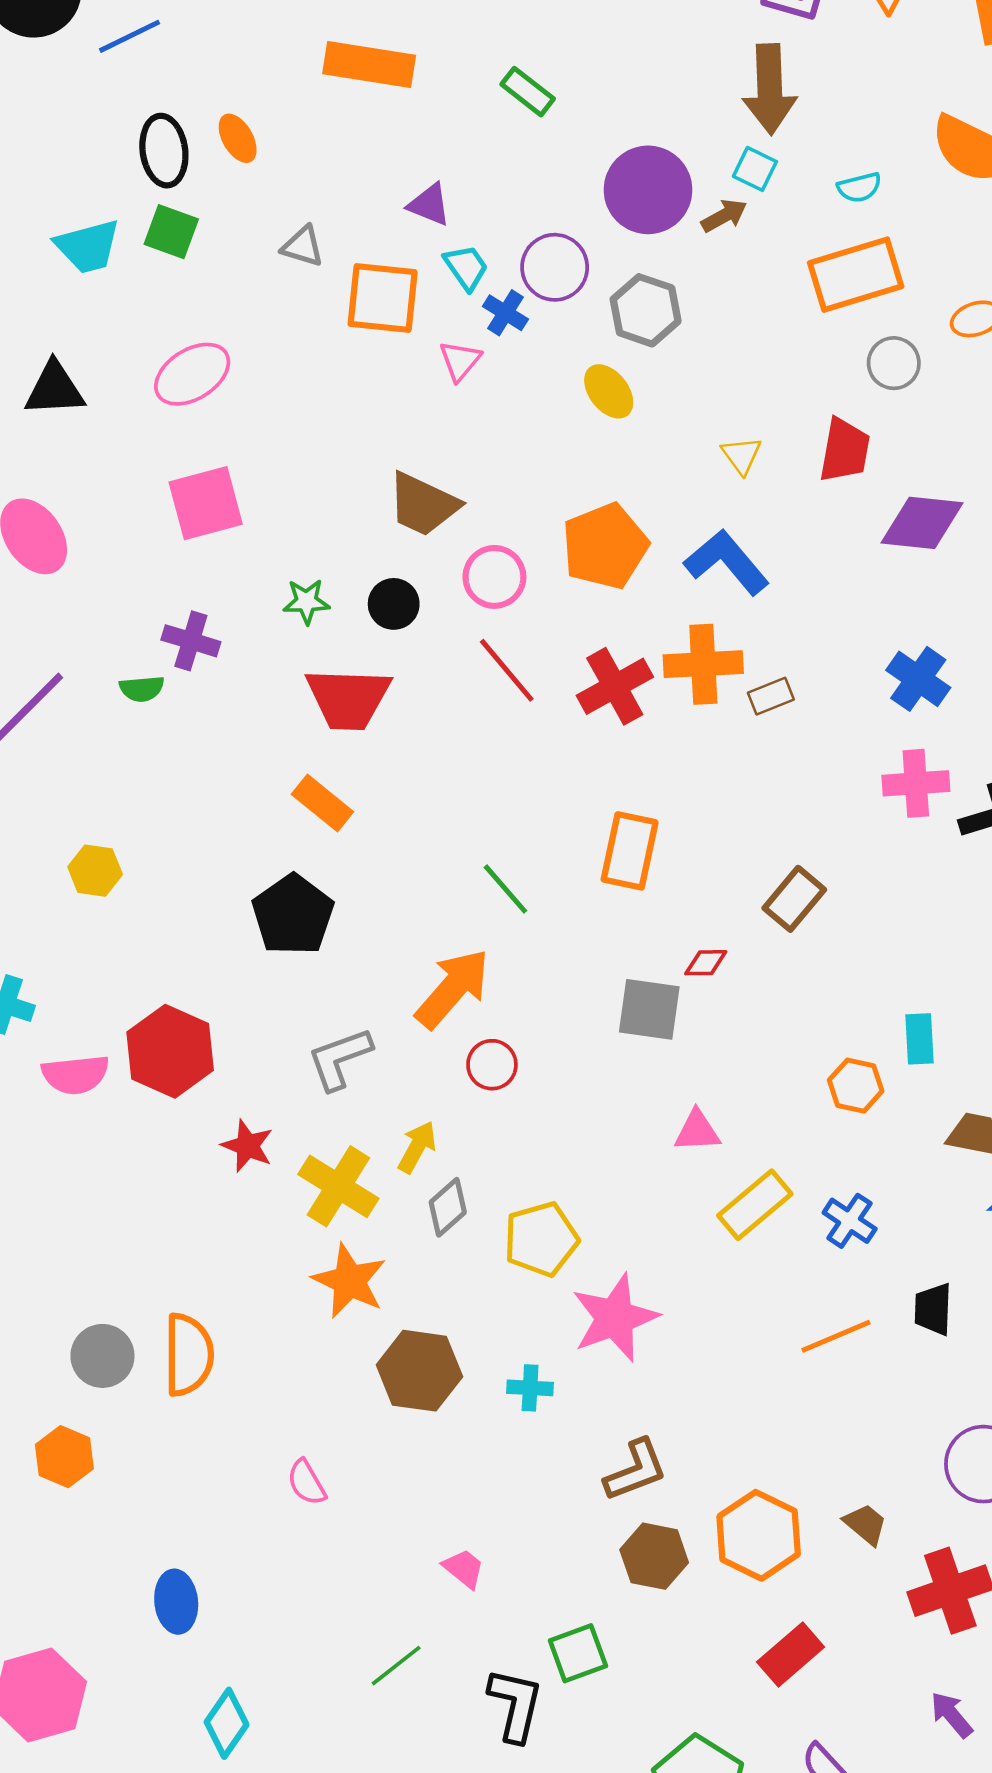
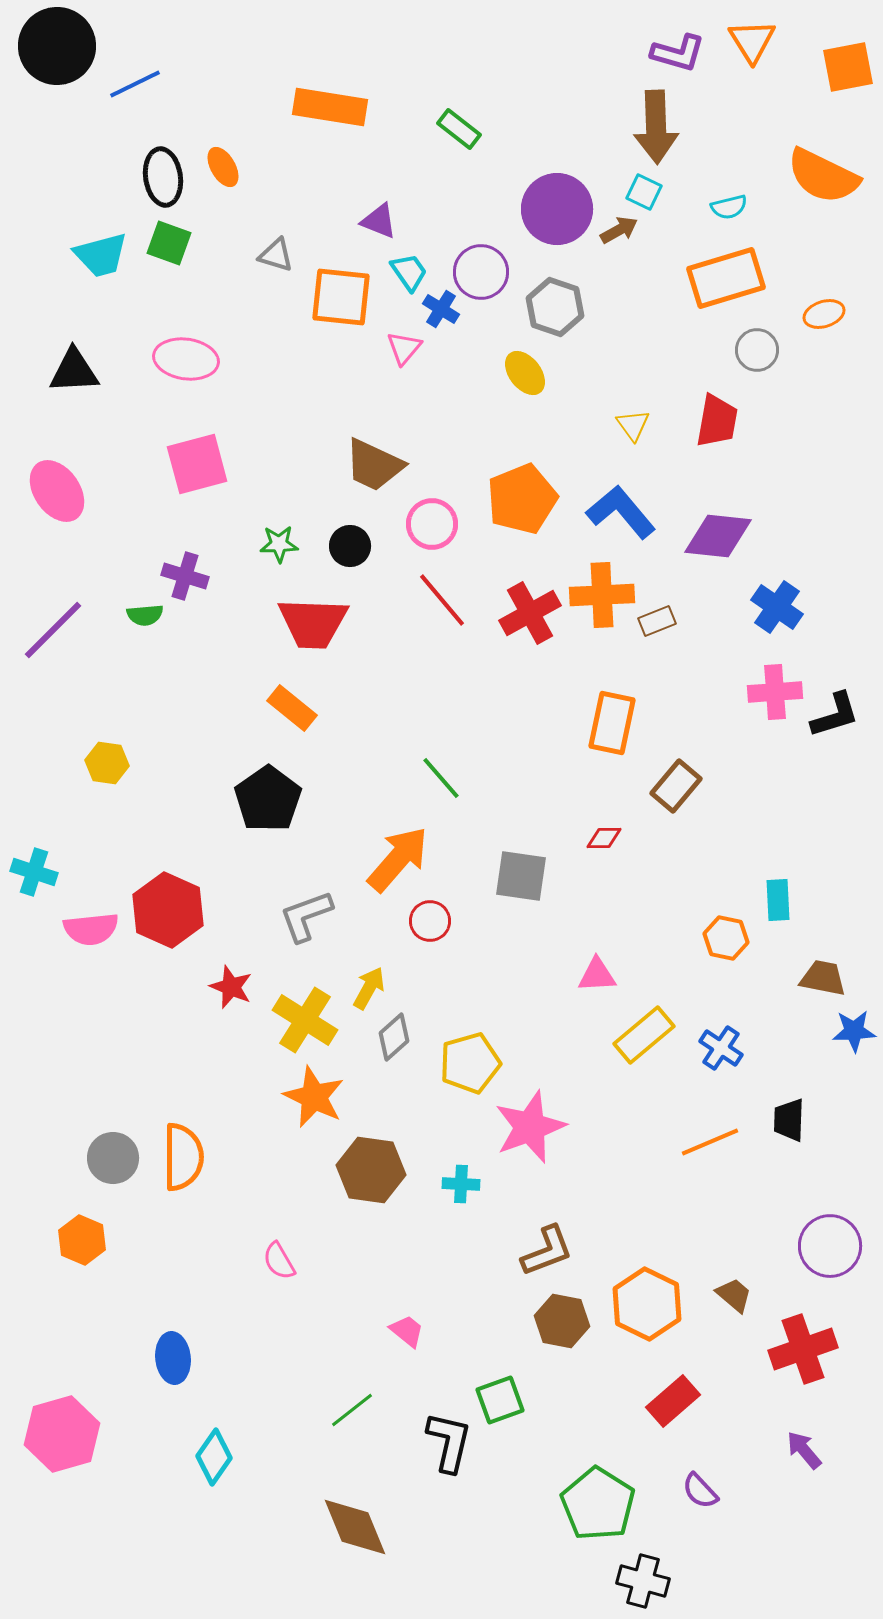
pink ellipse: (192, 374) -> (186, 359), turned 40
purple diamond: (922, 523) -> (718, 536), moved
orange rectangle: (630, 851) -> (612, 723), moved
gray square: (649, 1009) -> (521, 876), moved

